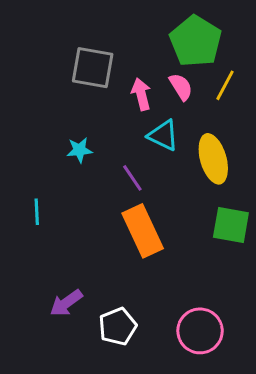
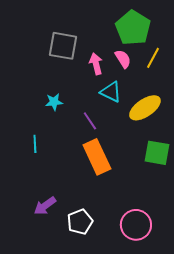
yellow ellipse: (213, 159) -> (145, 108), turned 72
cyan line: (37, 212) -> (35, 144), moved

